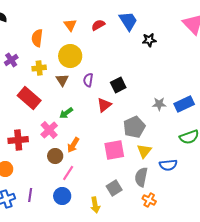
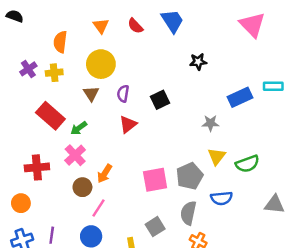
red semicircle: (98, 25) -> (135, 26), turned -104
black star: (149, 40) -> (198, 62), moved
yellow cross: (39, 68) -> (54, 73), moved
blue rectangle: (184, 104) -> (240, 97), moved
red triangle: (104, 105) -> (128, 124), moved
green arrow: (66, 113) -> (79, 128), moved
gray pentagon: (134, 127) -> (190, 176), moved
yellow triangle: (144, 151) -> (217, 156), moved

